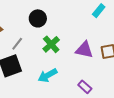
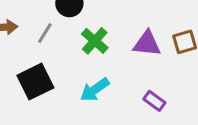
gray line: (17, 44) -> (45, 33), moved

